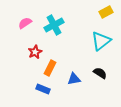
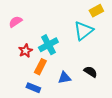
cyan cross: (54, 25) -> (48, 45), moved
cyan triangle: (101, 41) -> (83, 31), moved

